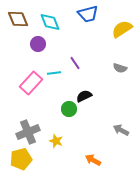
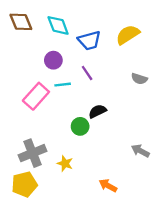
blue trapezoid: (88, 14) -> (89, 40), moved
yellow semicircle: (122, 29) -> (128, 35), moved
purple circle: (38, 44) -> (53, 60), moved

